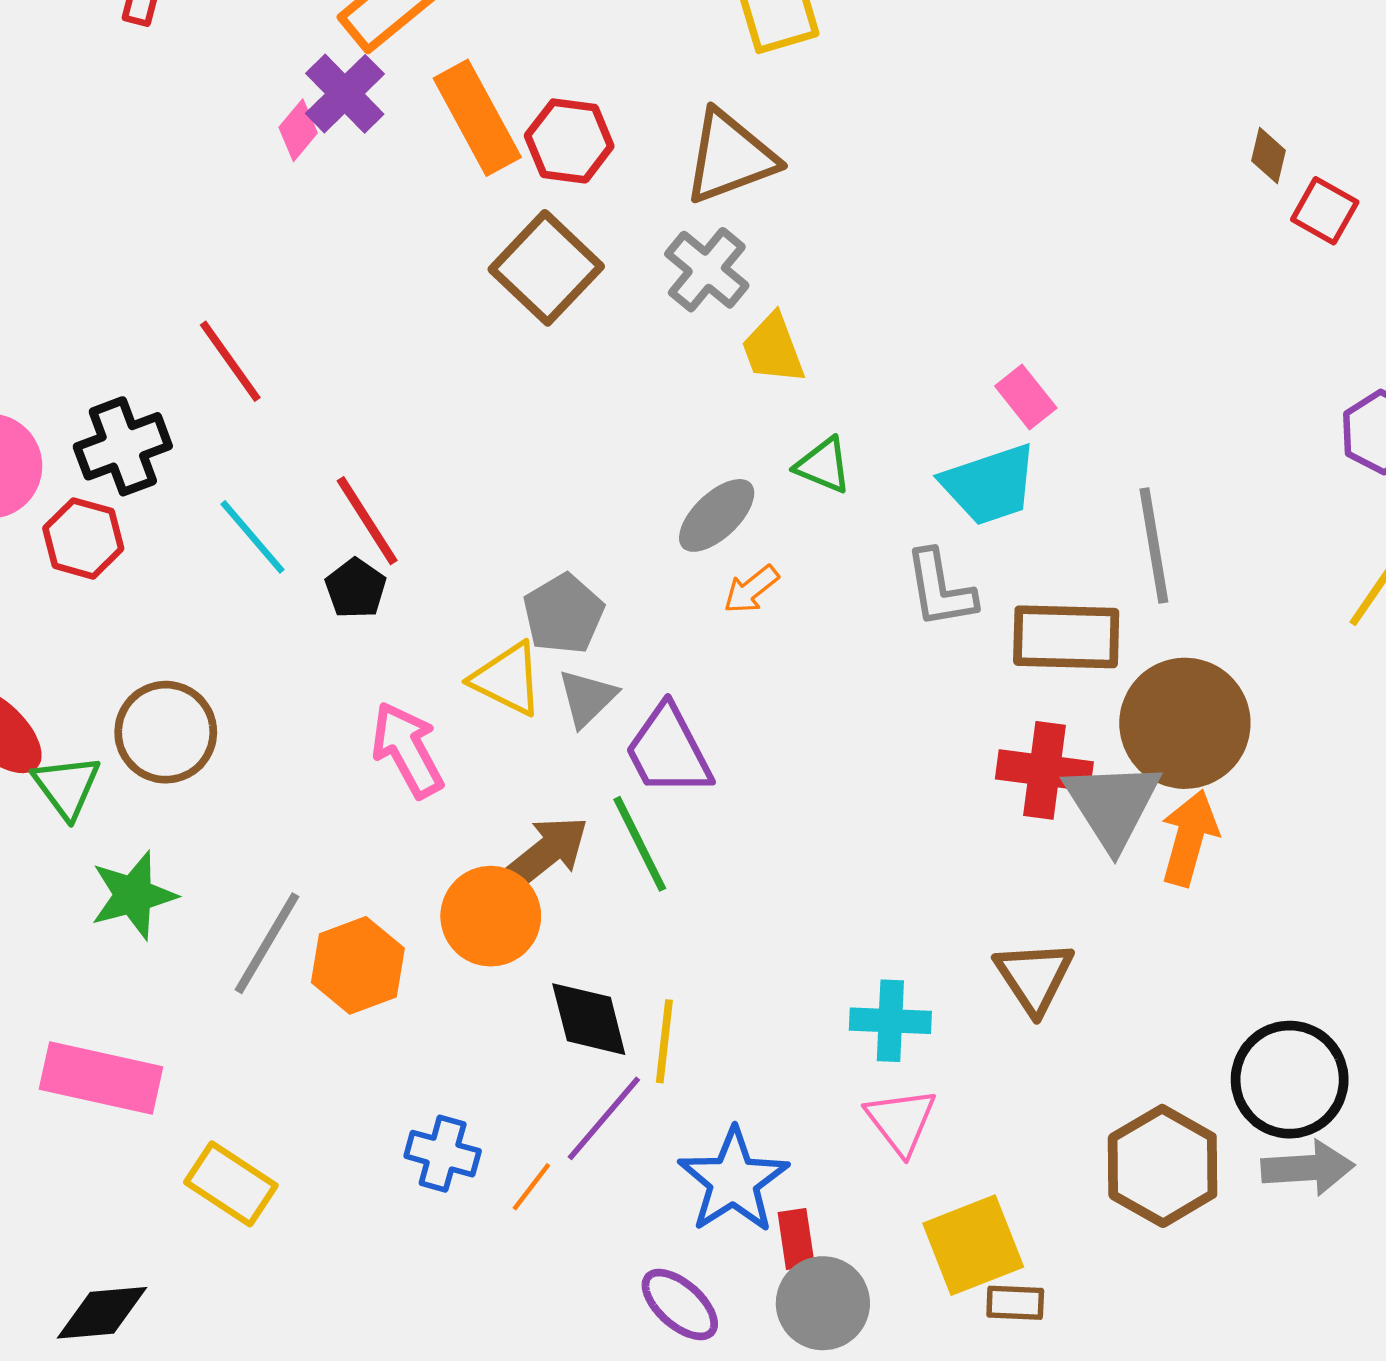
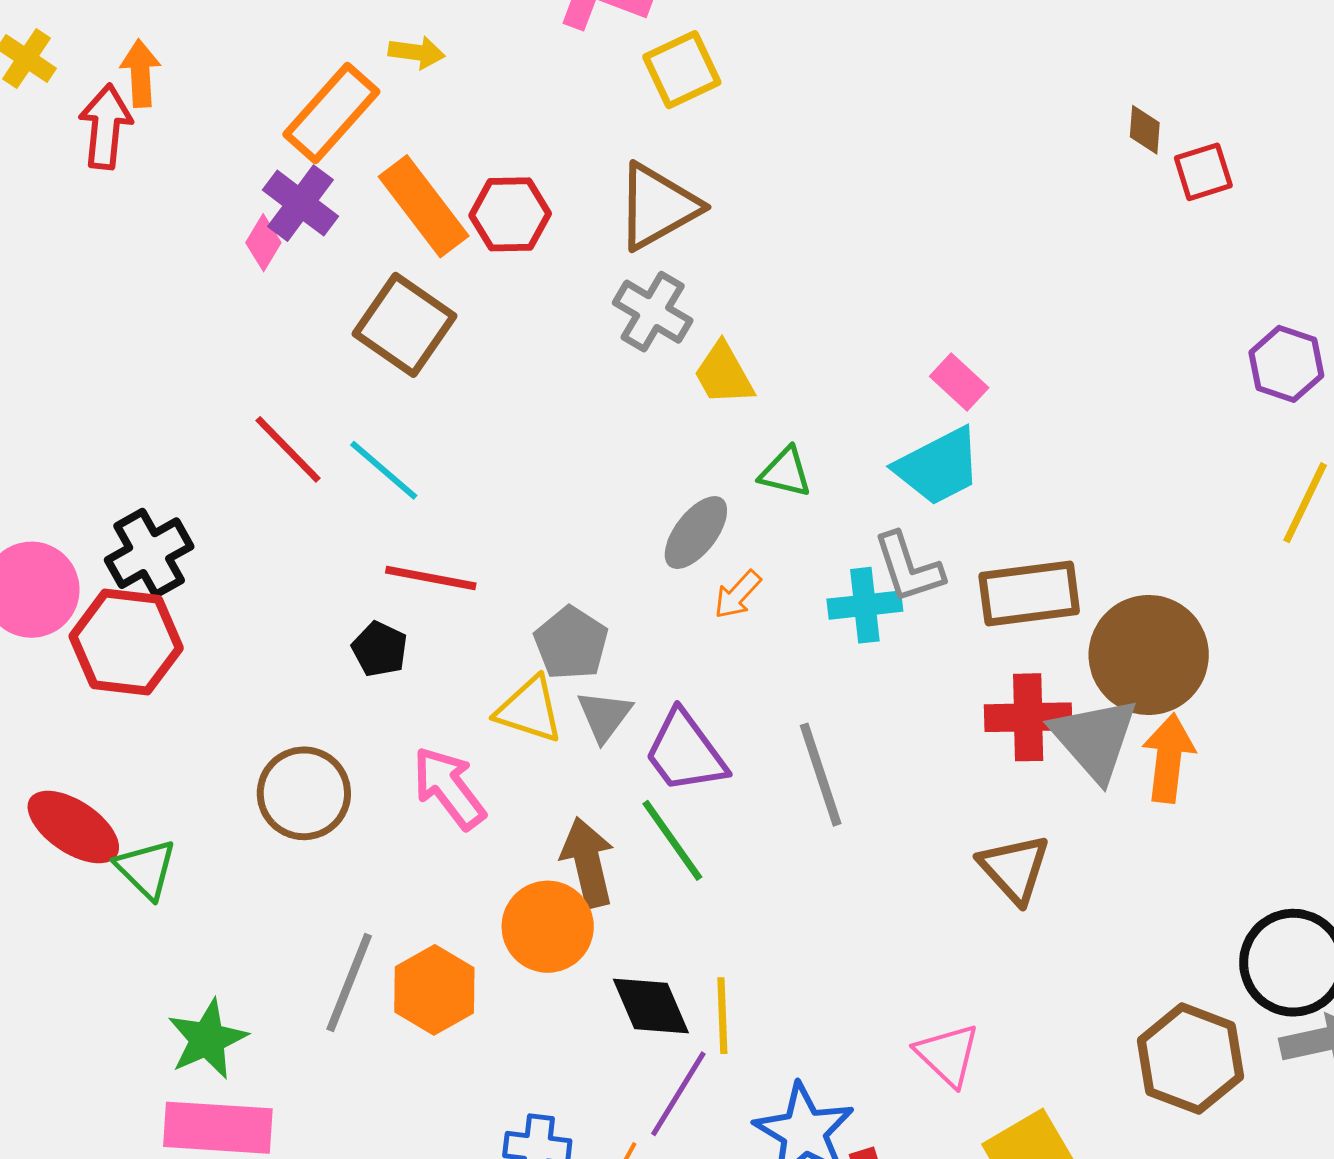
red square: (1325, 211) -> (1203, 172), turned -38
brown square: (546, 268) -> (405, 325), moved
red line: (230, 361) -> (288, 449), moved
red line: (367, 521) -> (431, 578), moved, turned -38
cyan line: (253, 537) -> (384, 470), moved
red hexagon: (83, 538) -> (126, 642), size x1.5
gray line: (1154, 545) -> (821, 775), moved
brown circle: (166, 732) -> (304, 793), moved
brown arrow: (545, 853) -> (588, 862), turned -56
green star: (133, 895) -> (207, 1039), moved
brown triangle: (1034, 977) -> (1014, 868), moved
cyan cross: (890, 1021) -> (865, 605), moved

